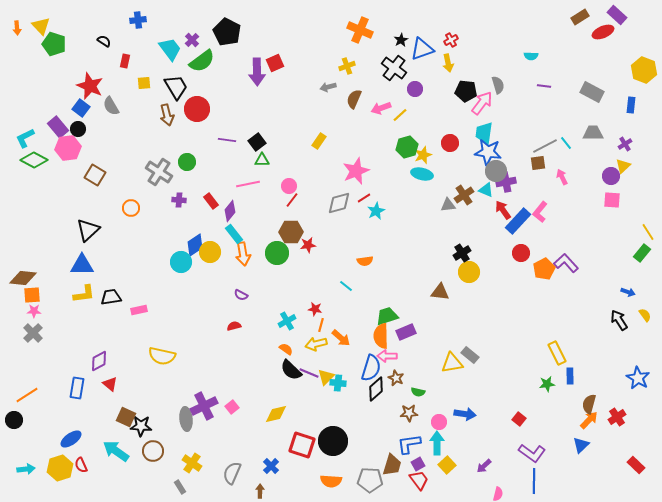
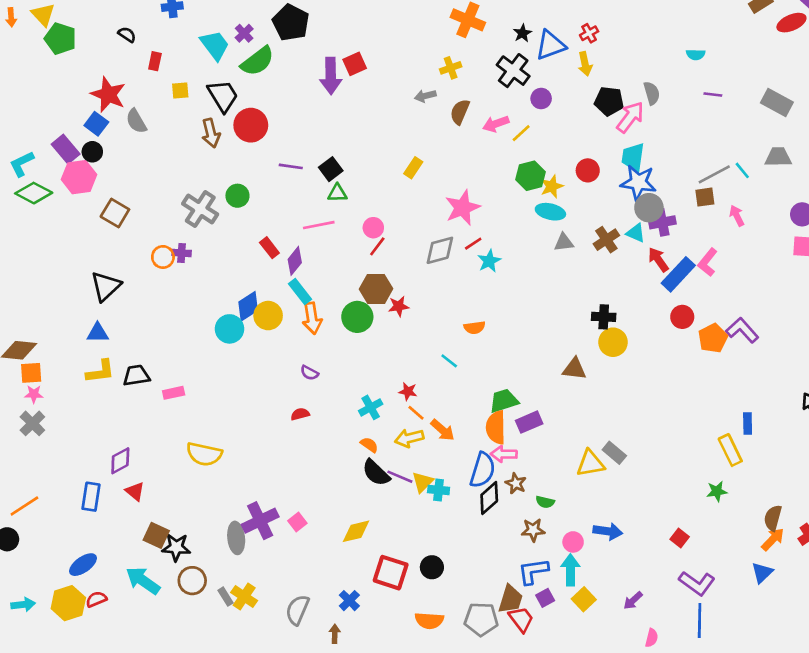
purple cross: (179, 200) -> (182, 253), moved
gray triangle: (448, 205) -> (564, 242), moved
black cross: (462, 253) -> (604, 317), turned 36
blue triangle: (82, 265) -> (98, 333), size x0.7
orange line: (321, 325) -> (416, 413), turned -64
blue rectangle: (570, 376) -> (748, 423), moved
black circle: (333, 441) -> (432, 567), size x0.6
red semicircle: (81, 465) -> (96, 599), turned 91
red trapezoid: (419, 480) -> (521, 619), moved
gray rectangle: (180, 487) -> (225, 597), moved

